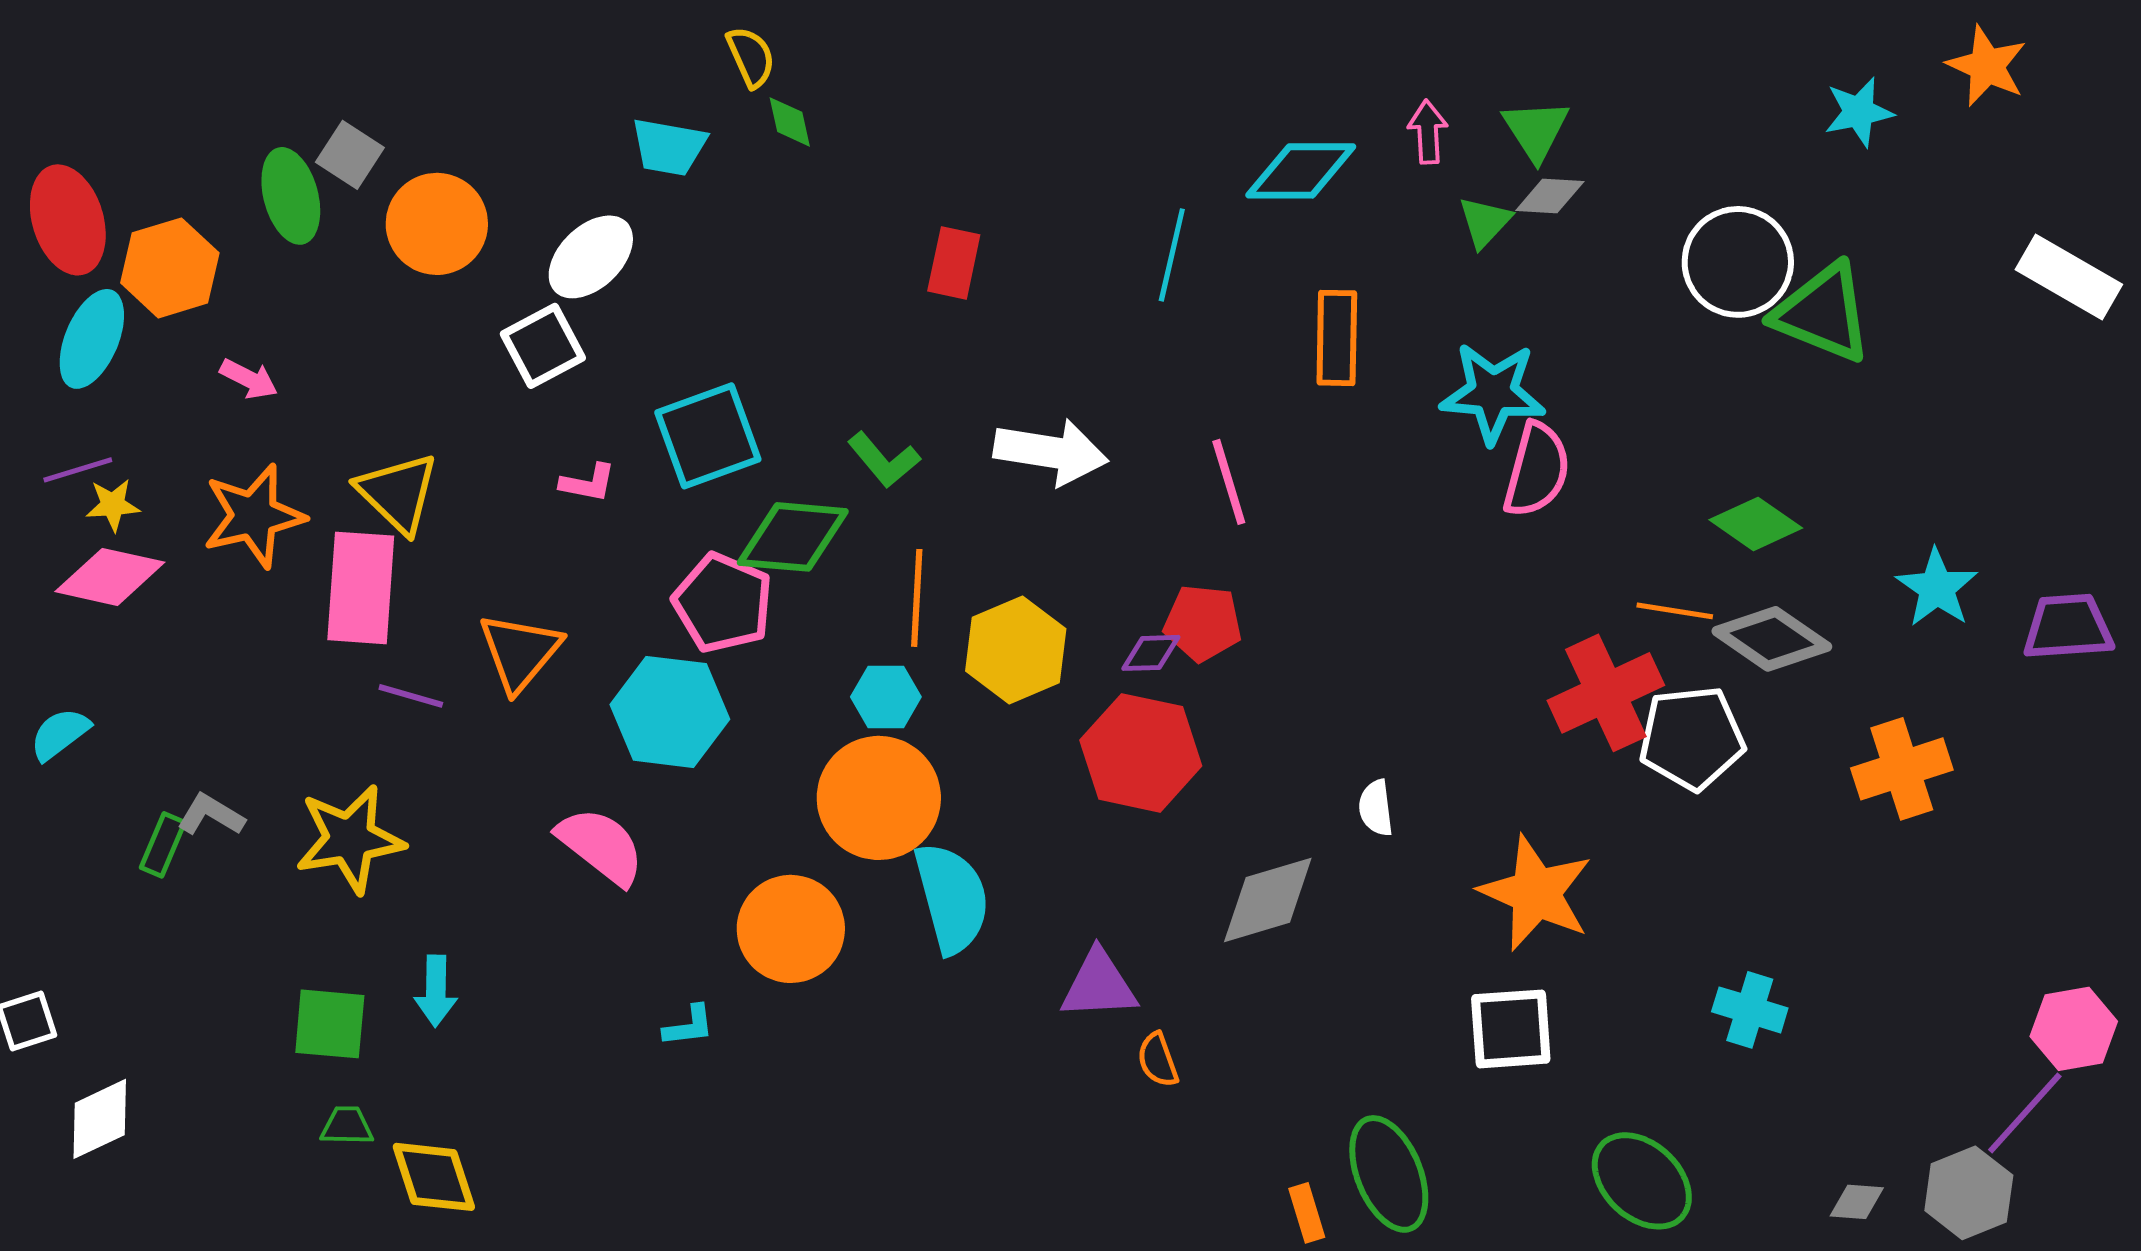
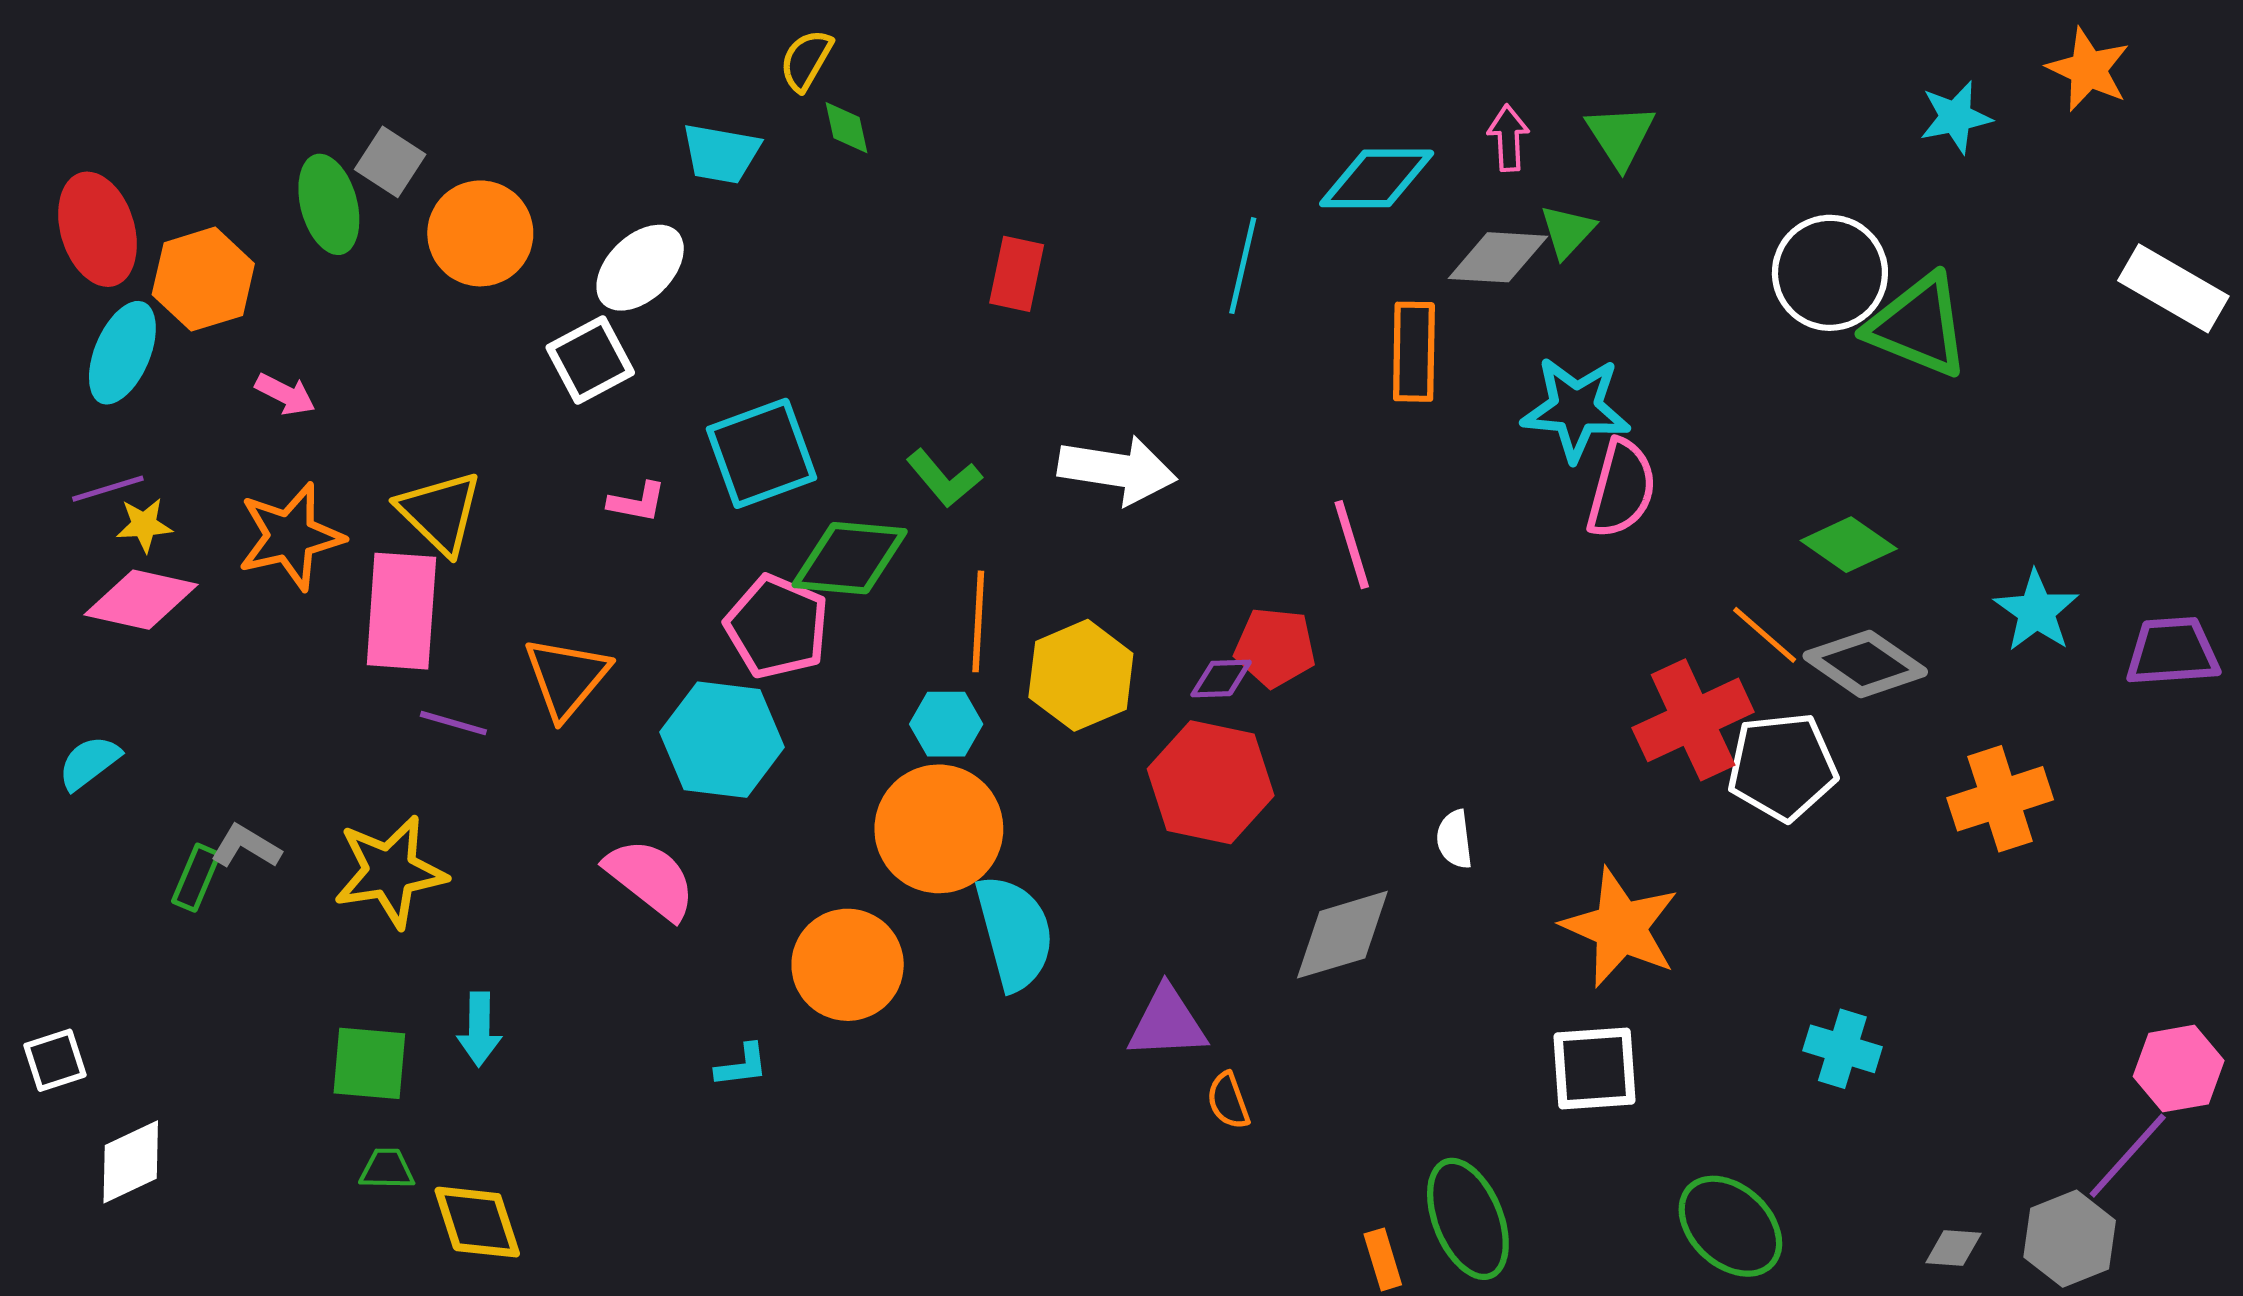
yellow semicircle: (751, 57) -> (806, 60), turned -126
gray diamond: (1550, 196) -> (1498, 257), moved, size x1.4
pink line: (1229, 482) -> (1352, 545), moved
orange line: (1675, 611) -> (1765, 635), turned 32

